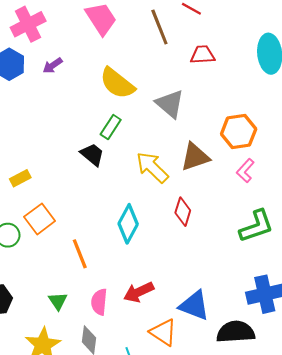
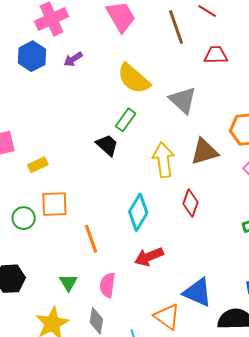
yellow arrow: (152, 167) -> (163, 160), turned 36
orange square: (40, 219) -> (54, 204), turned 32
red arrow: (139, 292) -> (149, 257), moved

